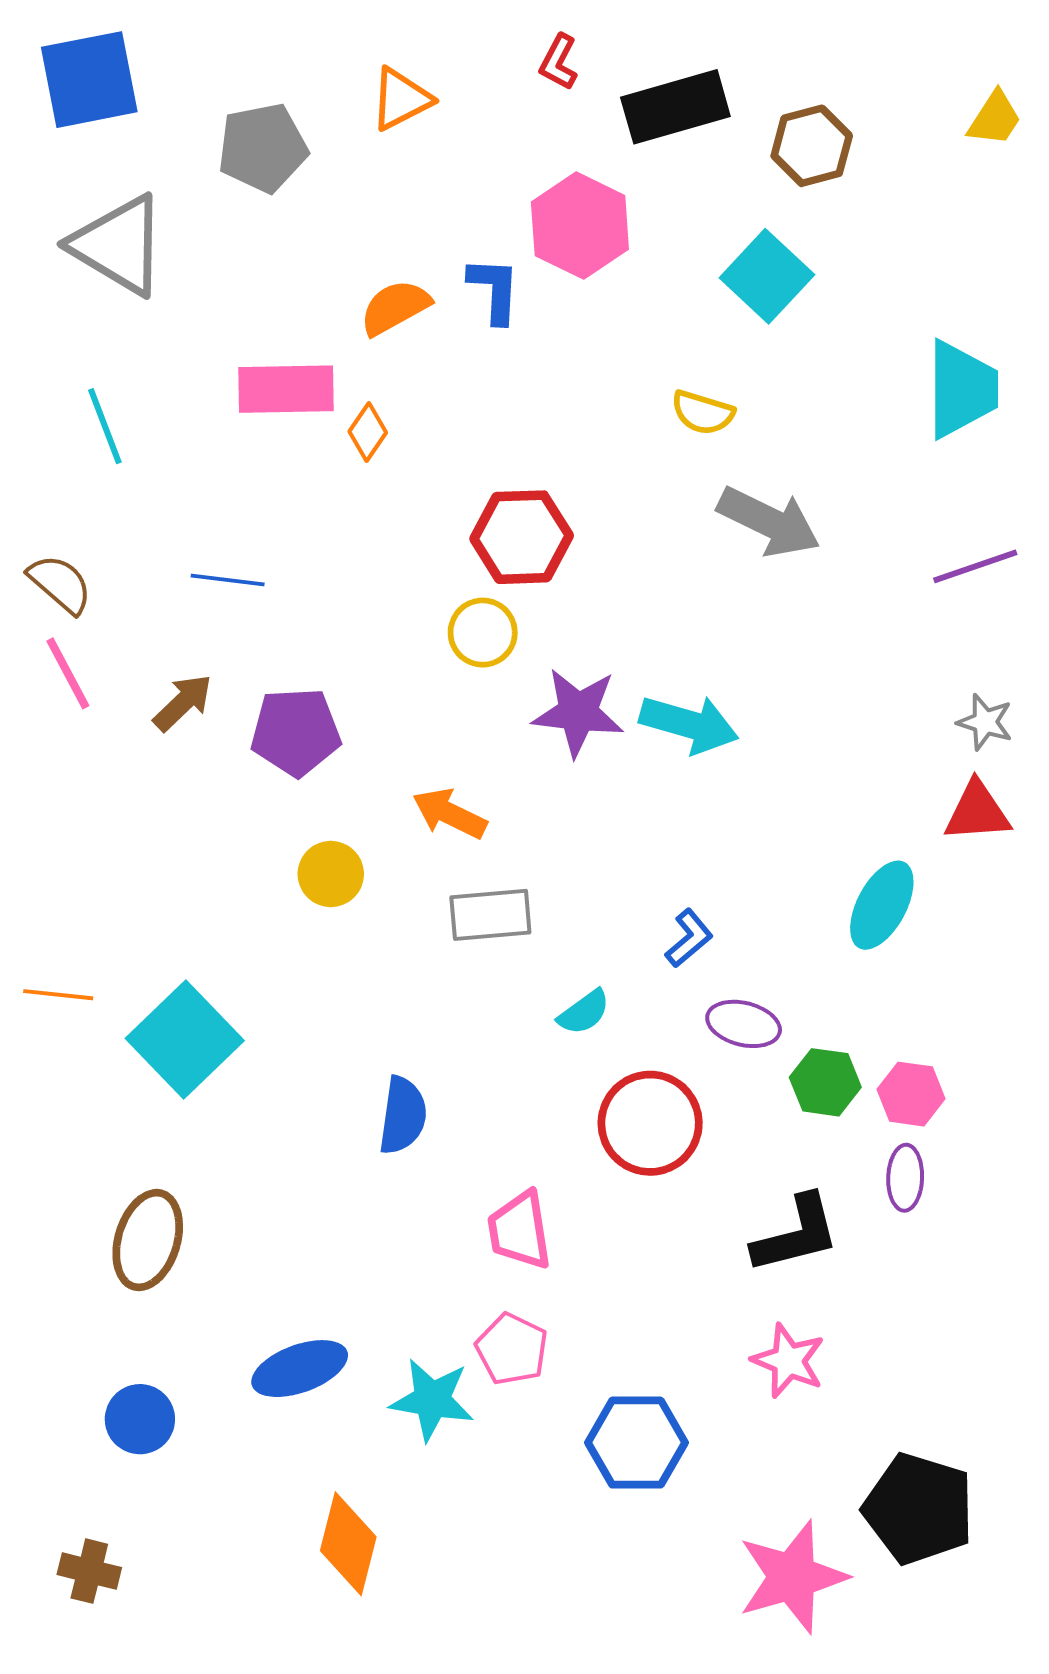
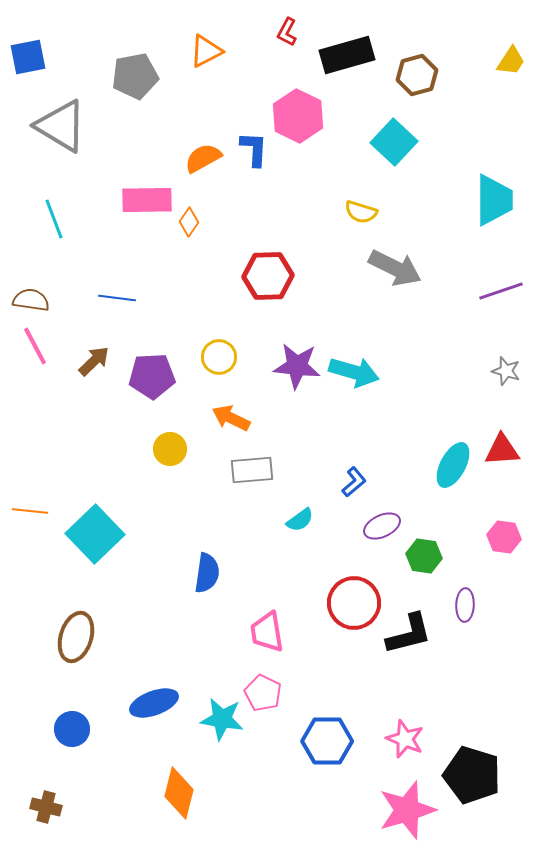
blue square: (89, 80) -> (28, 57), moved, size x0.7
brown semicircle: (60, 584) -> (31, 300), turned -33
yellow circle: (483, 633) -> (219, 357), moved
red triangle: (977, 812) -> (502, 450), moved
purple ellipse: (744, 1024) -> (382, 526), turned -39
pink hexagon: (911, 1094) -> (504, 537), moved
red circle: (650, 1123) -> (354, 603), moved
pink star: (788, 1361) -> (405, 739), moved

